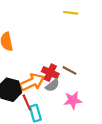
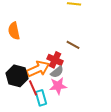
brown line: (69, 70) -> (73, 45), moved
pink star: (73, 100) -> (58, 86), moved

